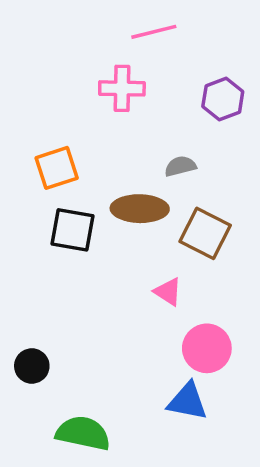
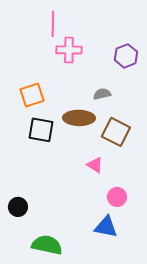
pink line: (154, 32) -> (53, 24), moved, turned -75
pink circle: (207, 348) -> (117, 197), size x0.7

